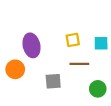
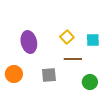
yellow square: (73, 40) -> (67, 37), turned -32
orange circle: (15, 69) -> (14, 74), moved

